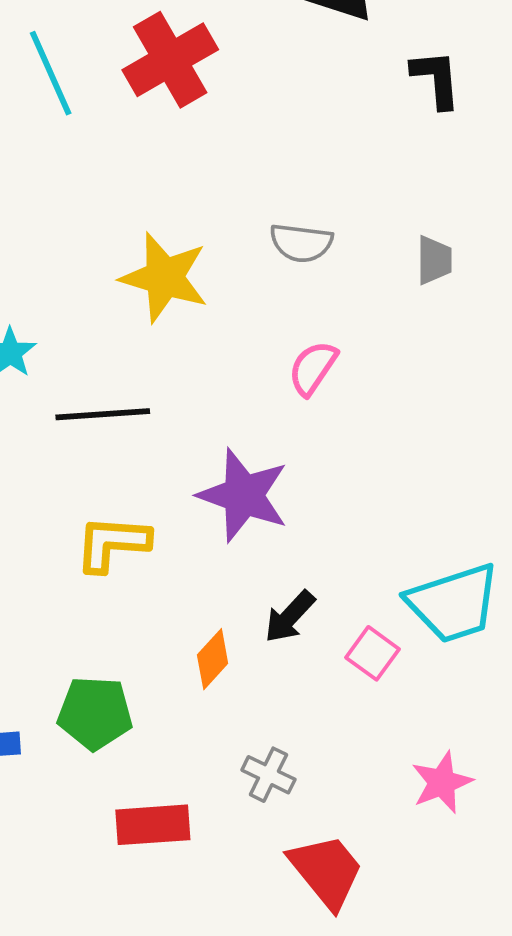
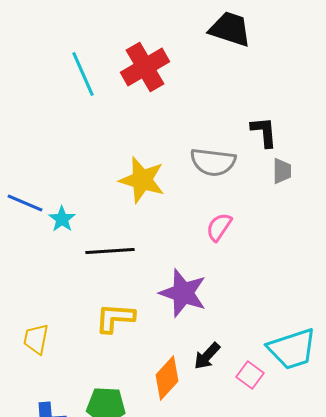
black L-shape: (436, 79) -> (264, 132), moved
gray semicircle: (301, 243) -> (213, 162), size x1.4
orange diamond: (213, 659) -> (167, 378), size x1.4

